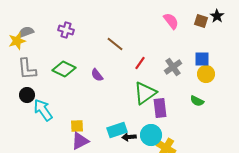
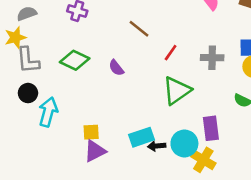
yellow star: (17, 41) -> (15, 38), moved
gray cross: (173, 67) -> (212, 58), turned 36
purple rectangle: (160, 108) -> (211, 128), moved
cyan arrow: (43, 110) -> (48, 112), turned 50

